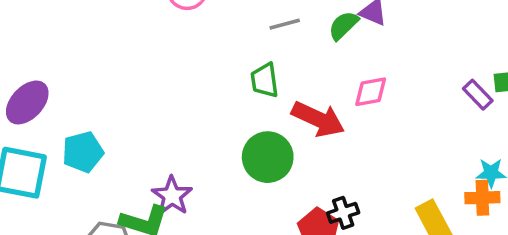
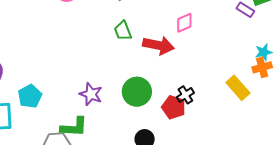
green circle: (268, 157) -> (137, 92), moved
purple star: (172, 196) -> (91, 94), moved

